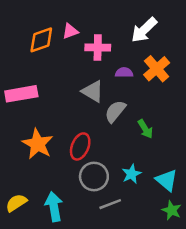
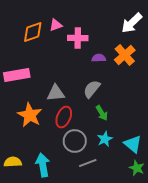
white arrow: (144, 30) -> (132, 23), moved
gray triangle: (93, 91) -> (56, 93), moved, turned -36
green arrow: (145, 129) -> (102, 113), moved
yellow semicircle: (16, 203) -> (13, 162), turned 30

